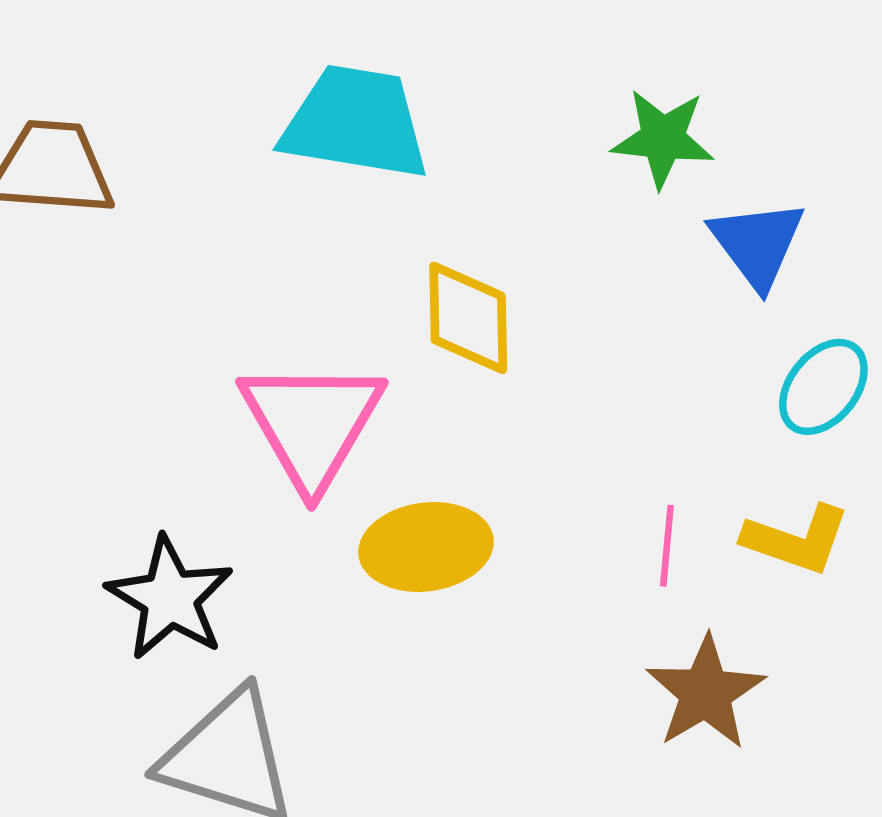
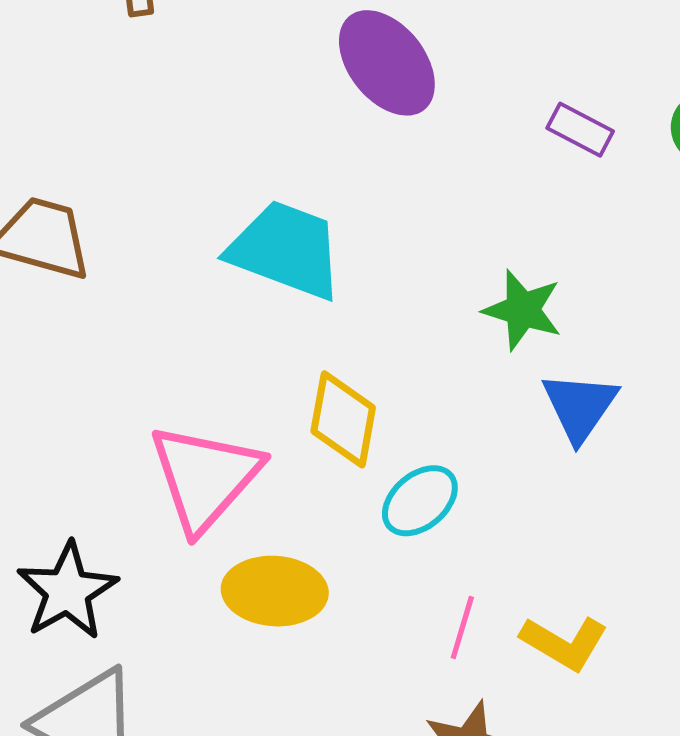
cyan ellipse: (823, 387) -> (420, 501), moved

